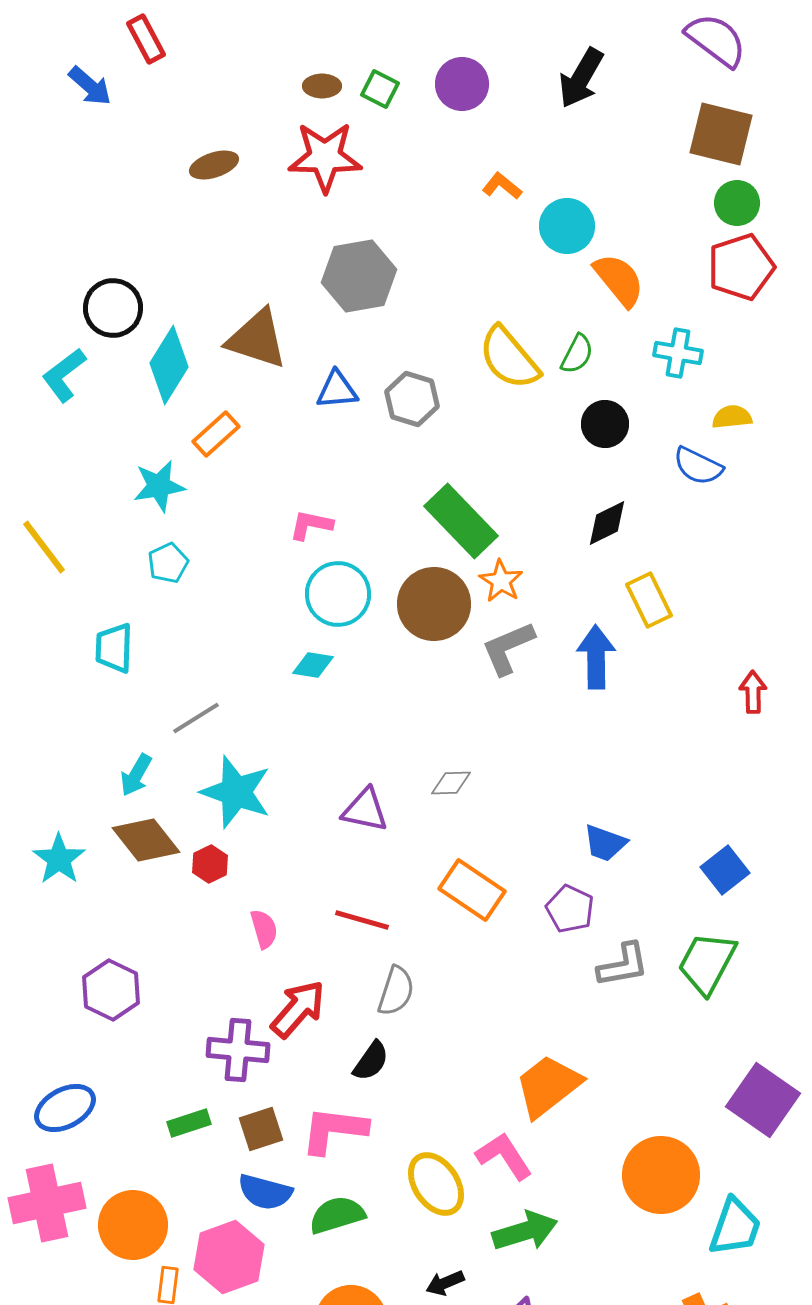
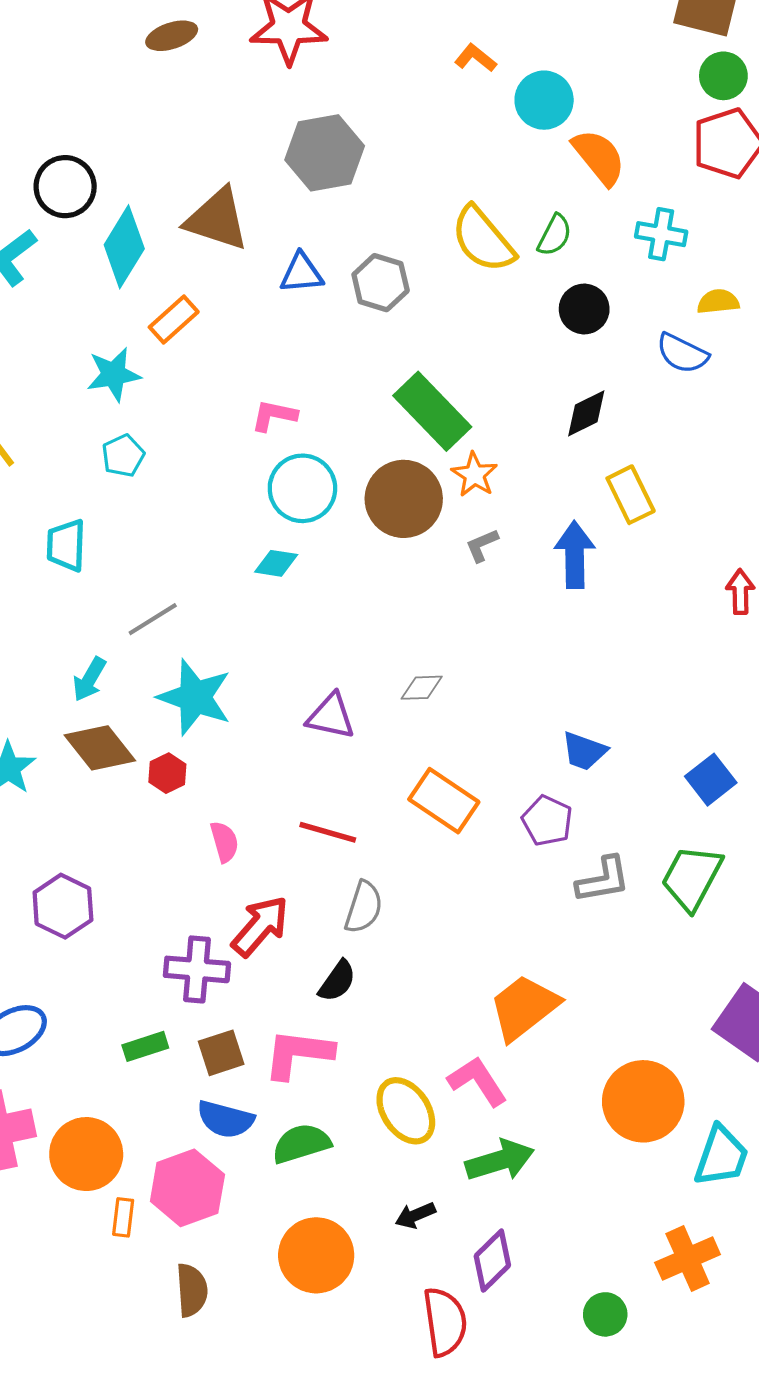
gray L-shape: (508, 648) -> (482, 545), size x0.6

